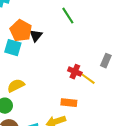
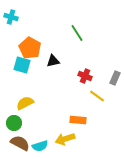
black triangle: (36, 36) -> (53, 61), moved, turned 40
red cross: (75, 72) -> (85, 76), moved

